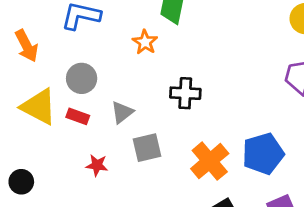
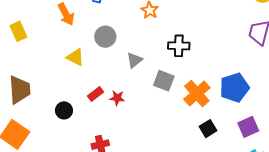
yellow triangle: (39, 107) -> (75, 57), size x0.7
red rectangle: (78, 116) -> (95, 94), moved, turned -56
gray square: (147, 148) -> (164, 81), moved, turned 35

